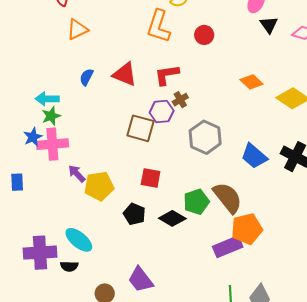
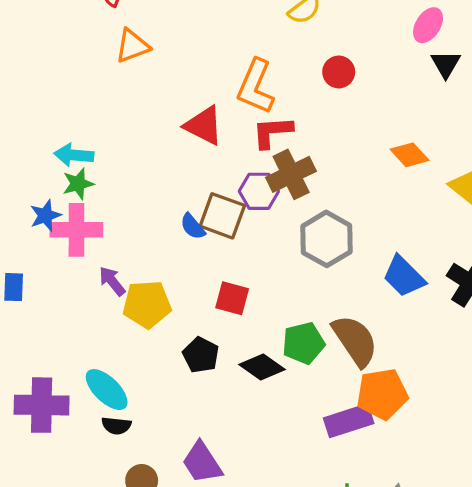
orange L-shape: (159, 26) -> (256, 87), moved
blue semicircle: (86, 77) -> (193, 226), moved, turned -72
brown cross: (180, 100) -> (291, 174), size x1.8
black semicircle: (69, 266) -> (116, 426), moved

